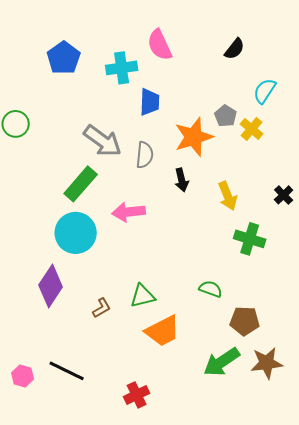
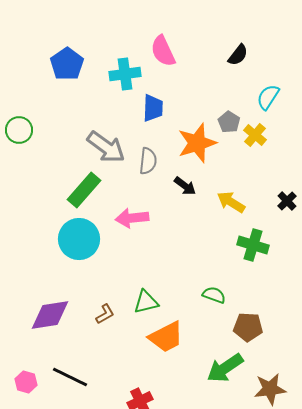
black arrow: (182, 180) -> (185, 186), turned -40
yellow arrow: (228, 196) -> (231, 202), turned 144
purple diamond: (51, 286) -> (50, 315), moved, turned 48
brown star: (267, 363) -> (270, 389), moved

